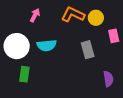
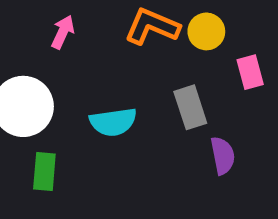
cyan semicircle: (47, 45) -> (113, 122), moved
purple semicircle: (108, 79) -> (223, 156), moved

